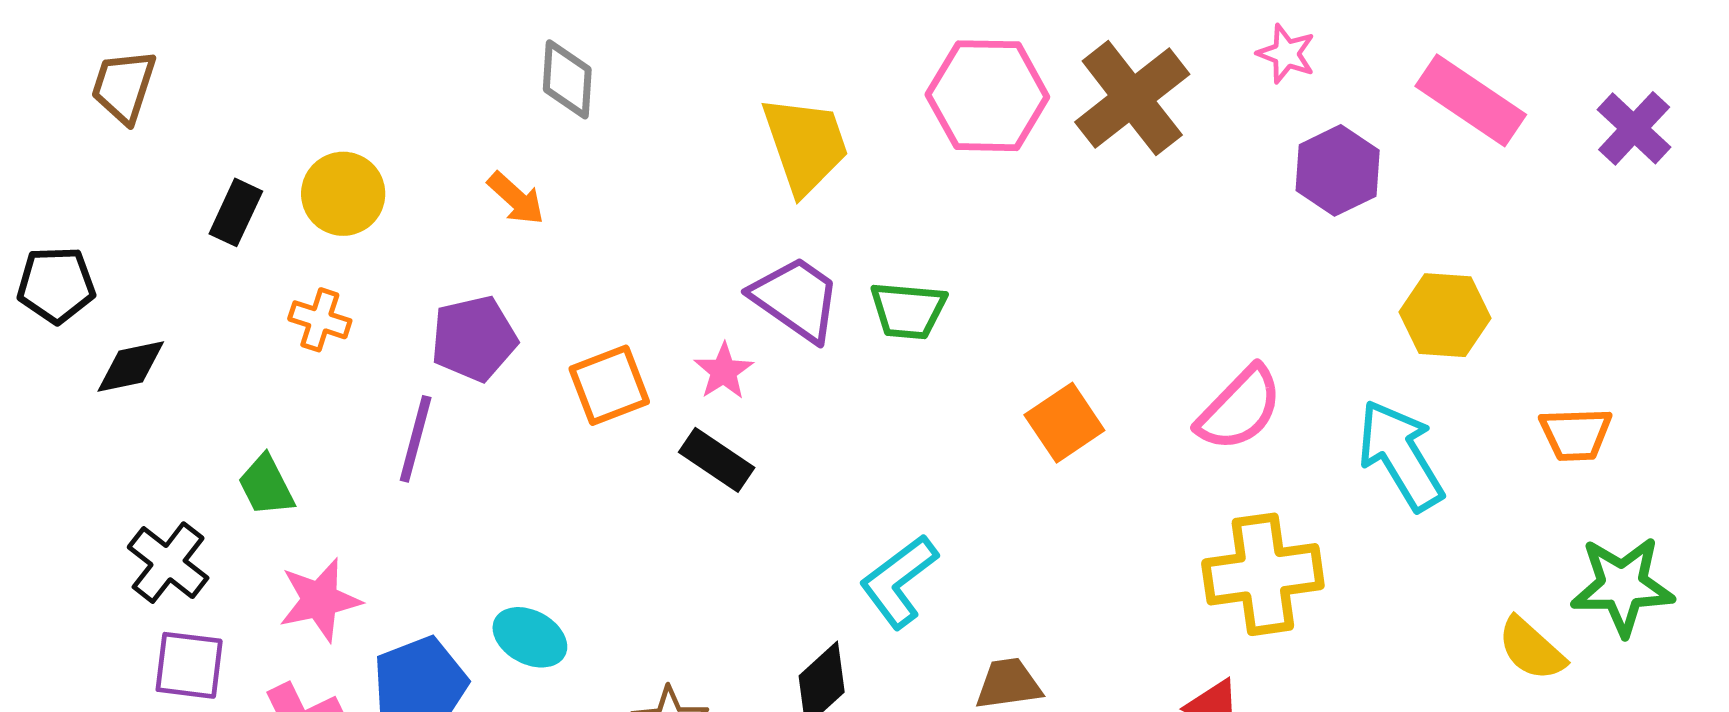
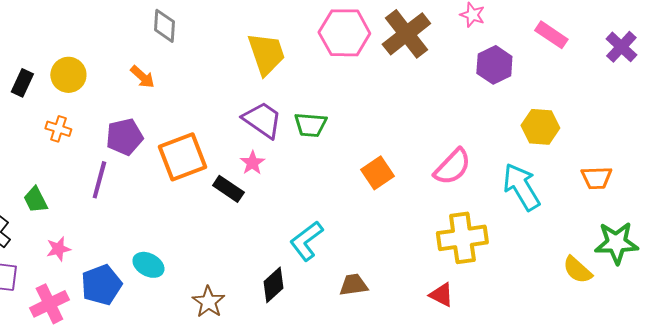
pink rectangle: (1471, 100) -> (551, 35), size x0.7
pink star: (724, 371) -> (252, 163), moved
orange square: (609, 385) -> (182, 157), size x1.4
pink star: (320, 600) -> (58, 249), size x0.7

